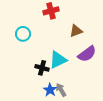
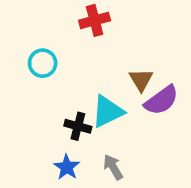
brown triangle: (76, 31) -> (141, 80), moved, turned -40
blue star: (50, 90) -> (67, 167), moved

